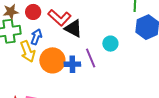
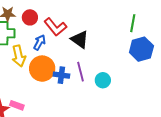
black triangle: (73, 28) -> (80, 39), moved
blue arrow: (36, 37) -> (40, 42), moved
cyan circle: (110, 44) -> (103, 80), moved

